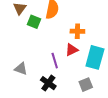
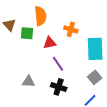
orange cross: (77, 31) -> (71, 29), turned 32
red triangle: (72, 50) -> (50, 43), moved, turned 32

